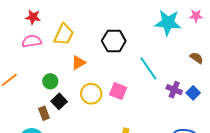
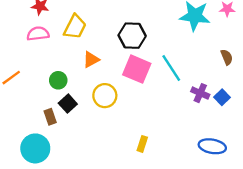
brown semicircle: (197, 58) -> (227, 57), turned 32
pink square: (118, 91) -> (137, 69), moved, size x1.4

